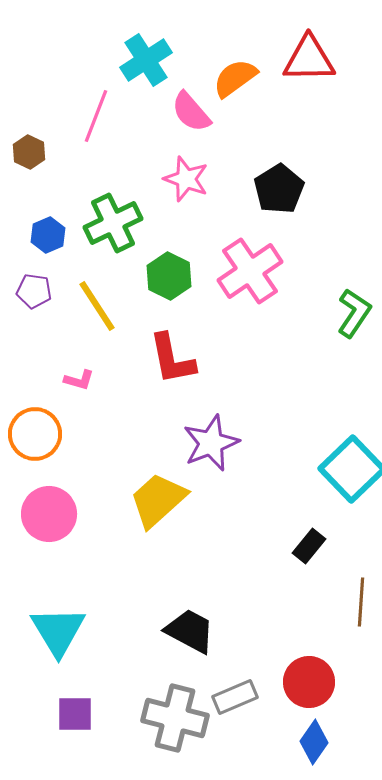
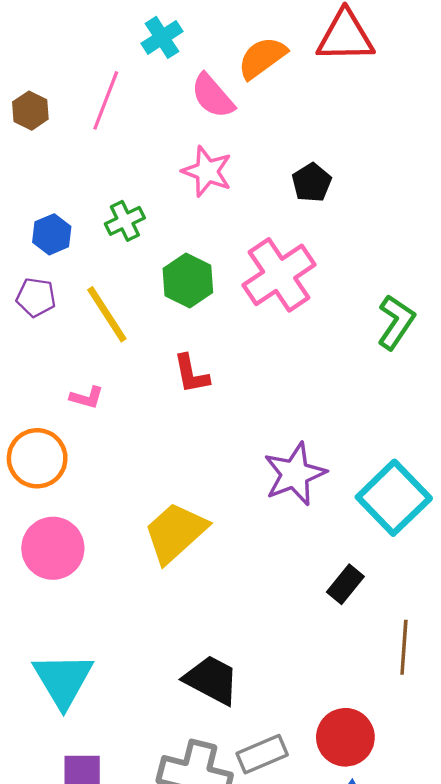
cyan cross: (146, 60) -> (162, 37), size x0.7
brown hexagon: (29, 152) -> (30, 111), moved
black pentagon: (279, 189) -> (312, 183), size x0.7
green cross: (113, 223) -> (125, 221), size x0.6
red L-shape: (172, 359) -> (191, 374), size x0.7
purple star: (211, 443) -> (295, 474), moved

